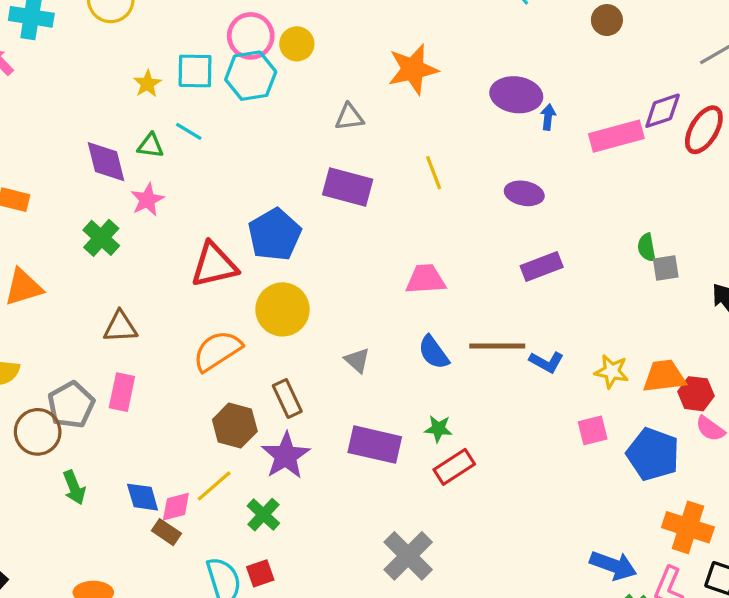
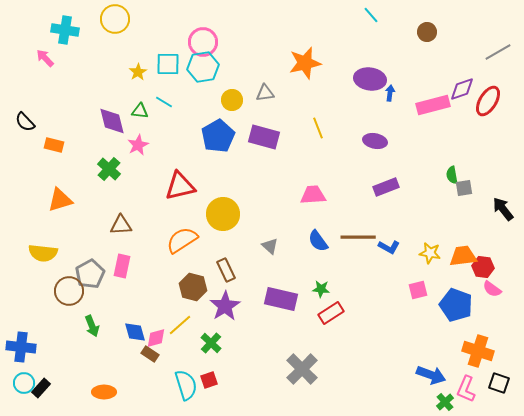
yellow circle: (297, 44) -> (232, 100), moved
blue pentagon: (275, 235) -> (218, 136), moved

